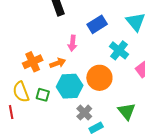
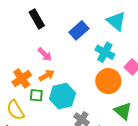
pink arrow: (72, 43) -> (45, 54), moved, turned -42
orange circle: (99, 78) -> (108, 81), moved
green square: (43, 95) -> (36, 95), moved

